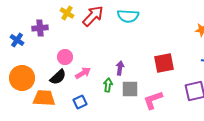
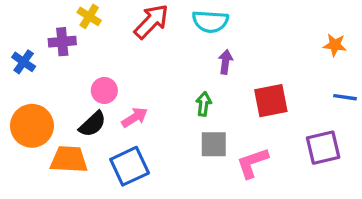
yellow cross: (67, 13) -> (89, 16), moved
purple arrow: (120, 68) -> (225, 62), moved
green arrow: (108, 85) -> (204, 104), moved
blue square: (80, 102) -> (130, 166), size x1.6

